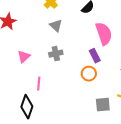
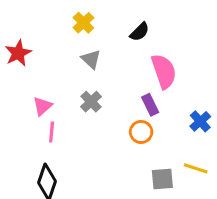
gray cross: (56, 54) -> (91, 102), turned -32
pink line: (39, 84) -> (52, 132), moved

